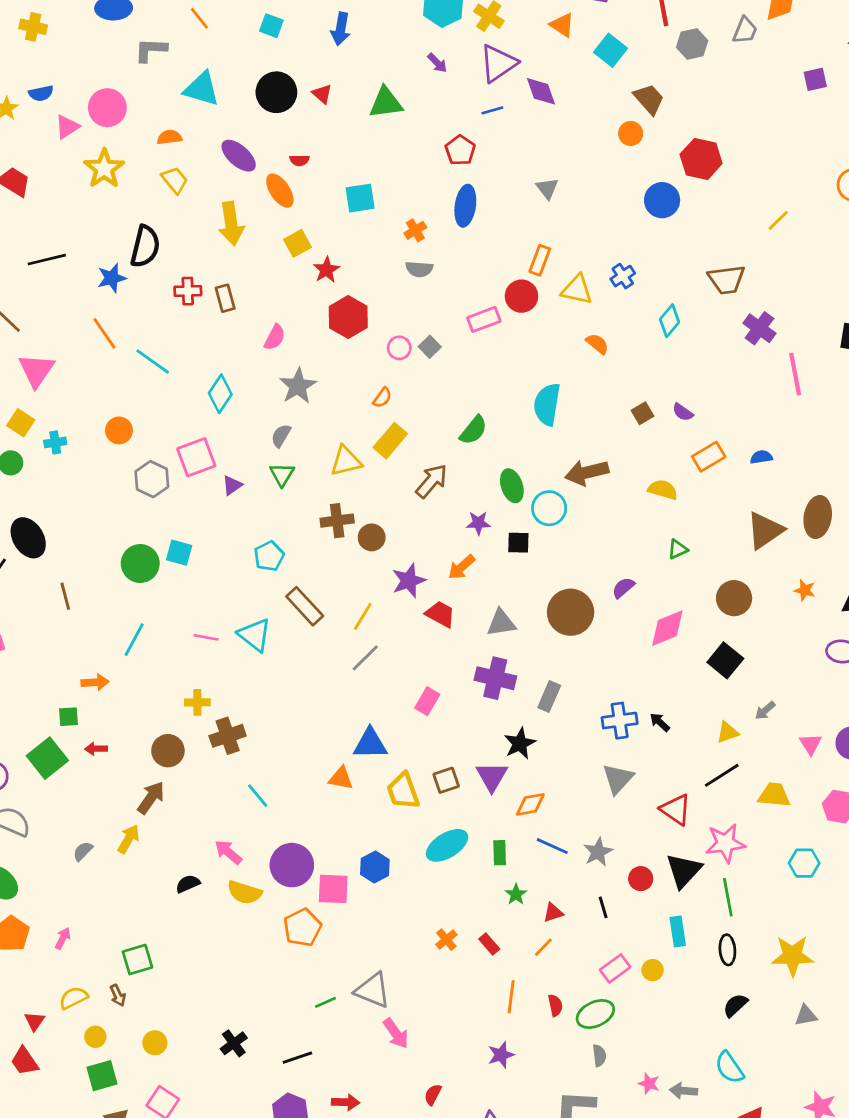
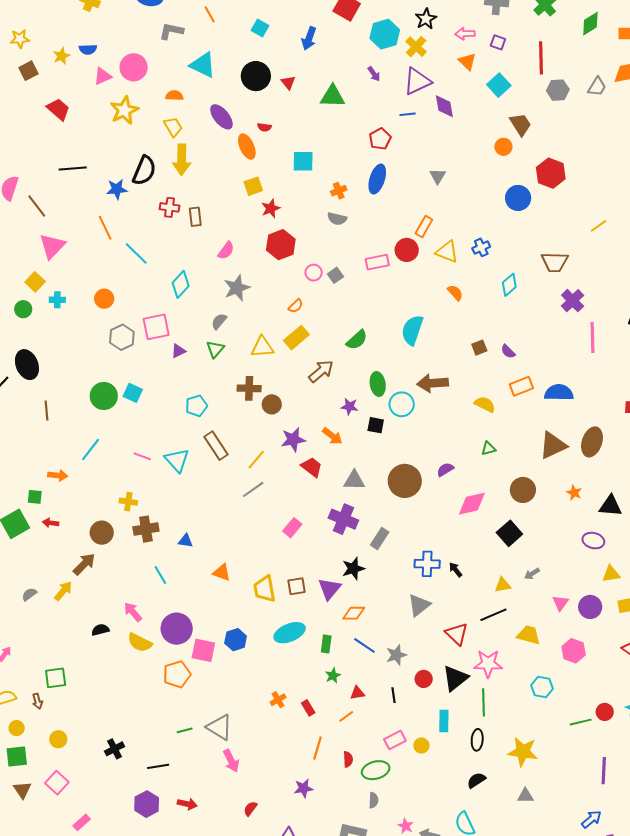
yellow arrow: (231, 223) -> (182, 160), moved
blue semicircle: (761, 457) -> (559, 393), size x1.8
orange arrow: (461, 567) -> (332, 436), turned -110
blue triangle: (370, 744) -> (186, 541), moved, size x0.6

